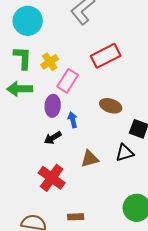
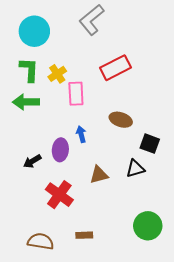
pink rectangle: (68, 81) -> (76, 94), turned -35
purple ellipse: (53, 106) -> (60, 150), moved
black arrow: (53, 138) -> (32, 161), moved

